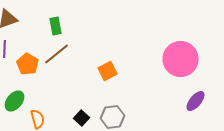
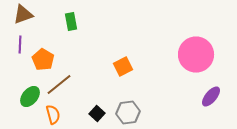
brown line: (56, 54) -> (59, 84), moved

